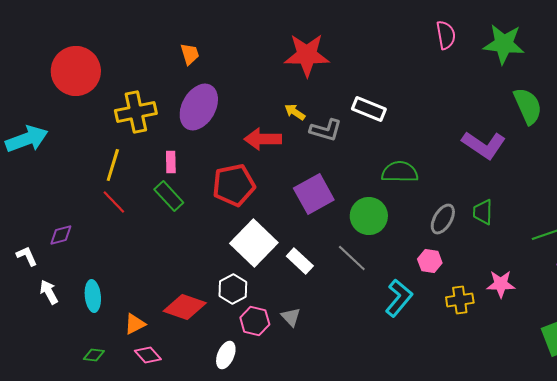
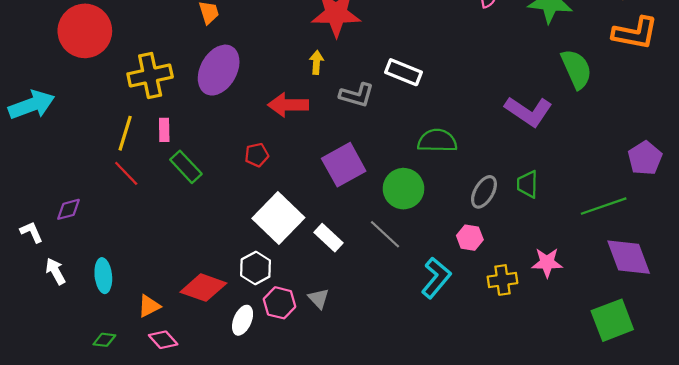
yellow arrow: (295, 112) -> (316, 62), moved, turned 60
pink rectangle: (171, 162) -> (164, 130), moved
red pentagon: (234, 185) -> (257, 155), size x0.5
white ellipse: (226, 355) -> (243, 320), moved

